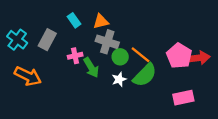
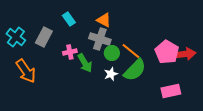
orange triangle: (101, 21) -> (104, 20), moved, turned 42
orange arrow: (28, 76) -> (26, 71), turned 30

